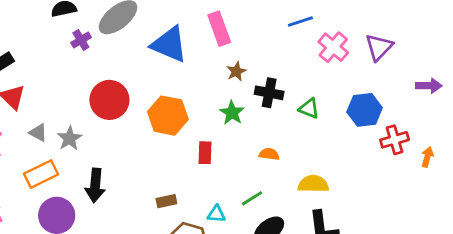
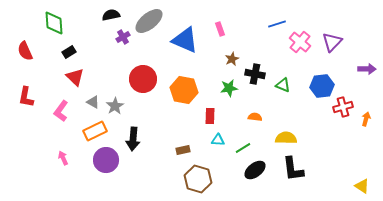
pink rectangle: (219, 29) -> (220, 29), size x0.6
green star: (232, 113) -> (229, 88), turned 30
cyan triangle: (216, 214) -> (218, 140), moved

